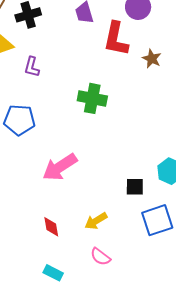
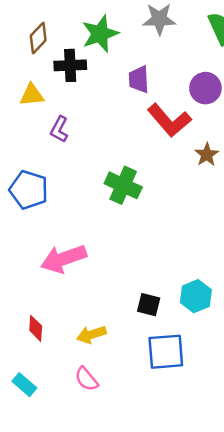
red L-shape: (116, 39) -> (169, 120), turned -66

